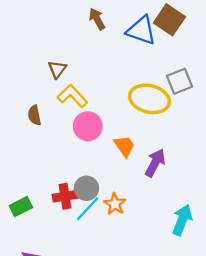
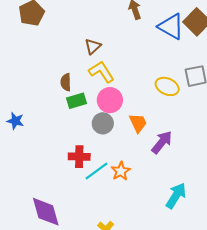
yellow ellipse: (149, 99) -> (167, 86), size x0.7
gray circle: (86, 188) -> (103, 123), moved
green rectangle: (21, 207) -> (76, 101), moved

